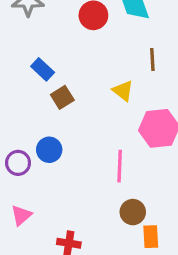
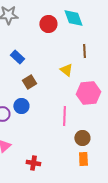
brown square: (62, 97) -> (29, 82), moved
brown circle: (133, 212) -> (82, 138), moved

